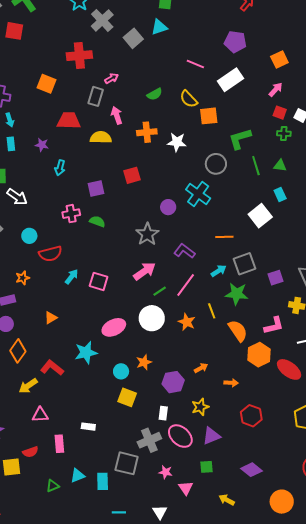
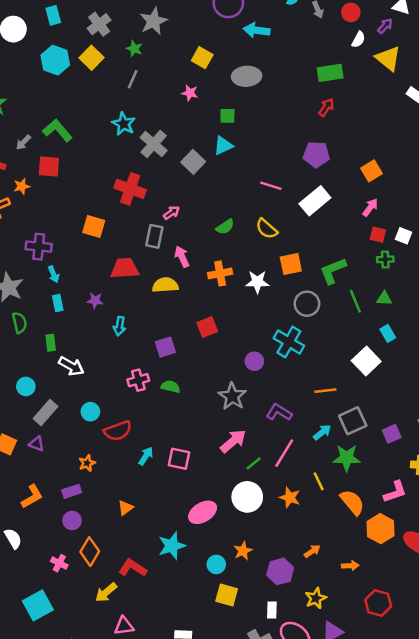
red cross: (79, 56) -> (130, 189), turned 30
orange square: (209, 116) -> (291, 264), moved

